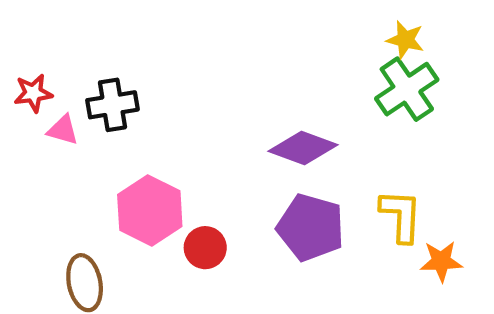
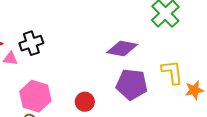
pink hexagon: (150, 210) -> (35, 96), moved

